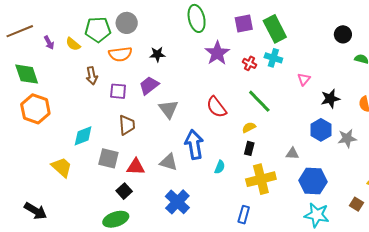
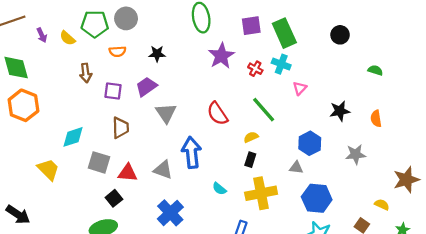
black circle: (343, 34) -> (340, 35), moved
orange semicircle: (120, 54) -> (117, 51), size x0.7
pink triangle: (304, 79) -> (300, 88), moved
blue hexagon: (321, 130) -> (310, 143), moved
cyan semicircle: (220, 167) -> (219, 189), moved, turned 104

